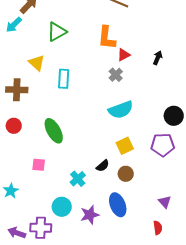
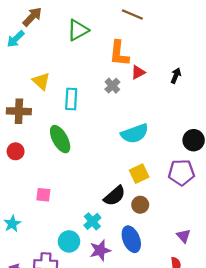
green triangle: (57, 32) -> (78, 30), moved
gray cross: (116, 75) -> (112, 86), moved
green ellipse: (54, 131) -> (60, 139), moved
black semicircle: (103, 166) -> (115, 196), size x1.5
cyan cross: (78, 179) -> (92, 221), moved

